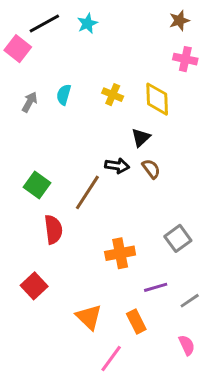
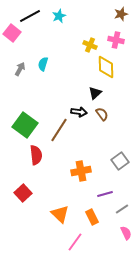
pink cross: (185, 59) -> (116, 40), moved
yellow cross: (113, 95) -> (90, 45), moved
green square: (37, 185) -> (25, 125), size x1.4
gray line: (190, 301) -> (122, 209), moved

